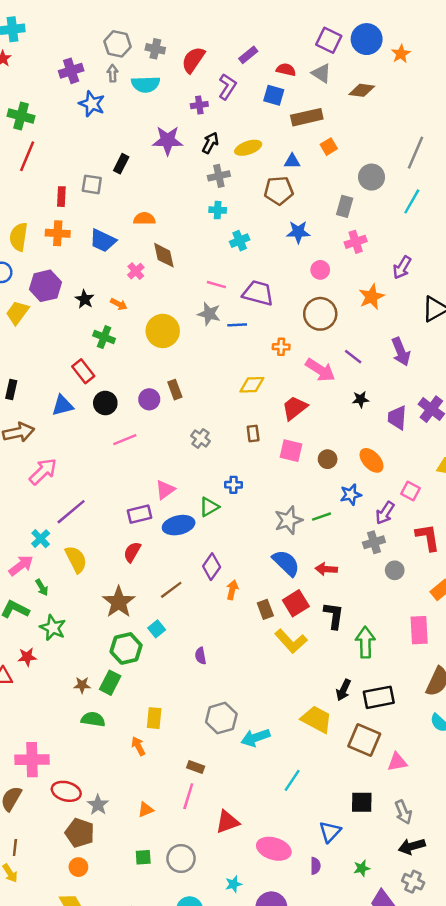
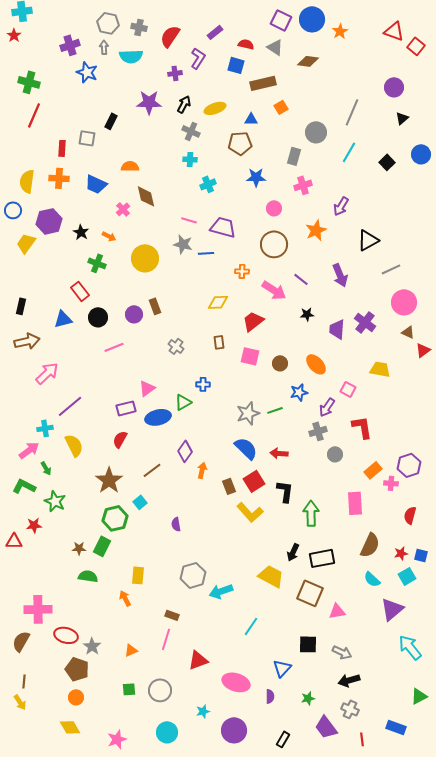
gray cross: (219, 176) -> (191, 131), turned 36
cyan cross: (41, 539) -> (45, 428), turned 35
gray arrow: (403, 812) -> (342, 652), turned -42

